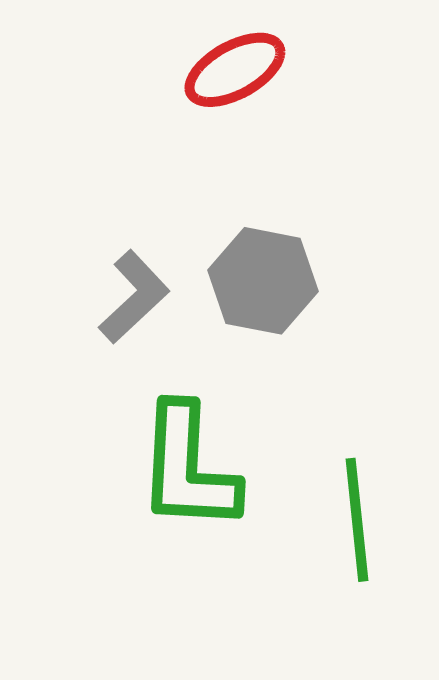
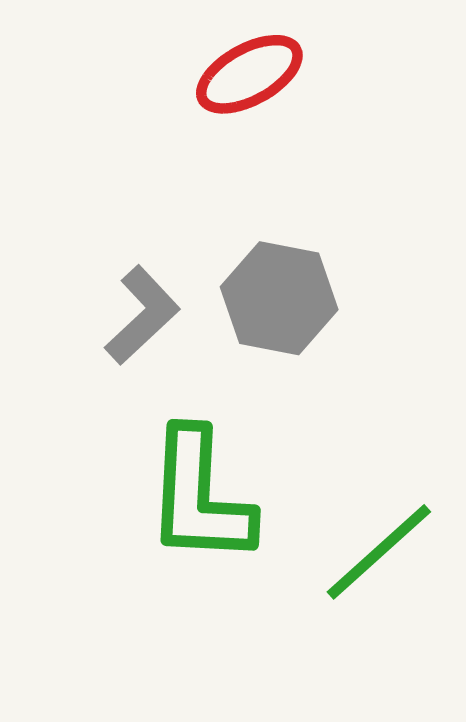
green line: (357, 520) -> (379, 552), turned 54

